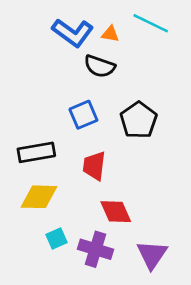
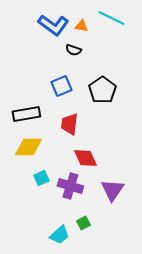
black semicircle: (100, 66) -> (73, 50), size x0.7

